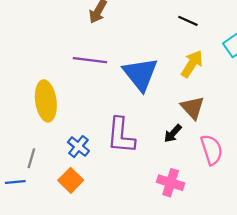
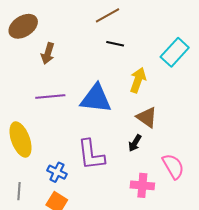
black line: (188, 21) -> (115, 44), moved
blue triangle: (140, 74) -> (96, 99), turned -32
pink semicircle: (212, 150) -> (173, 166), moved

